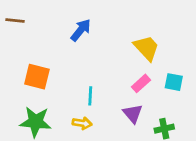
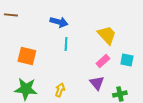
blue arrow: (81, 30) -> (59, 22), turned 66
cyan line: (90, 96) -> (66, 44), moved
yellow arrow: (82, 123) -> (60, 90), turned -80

